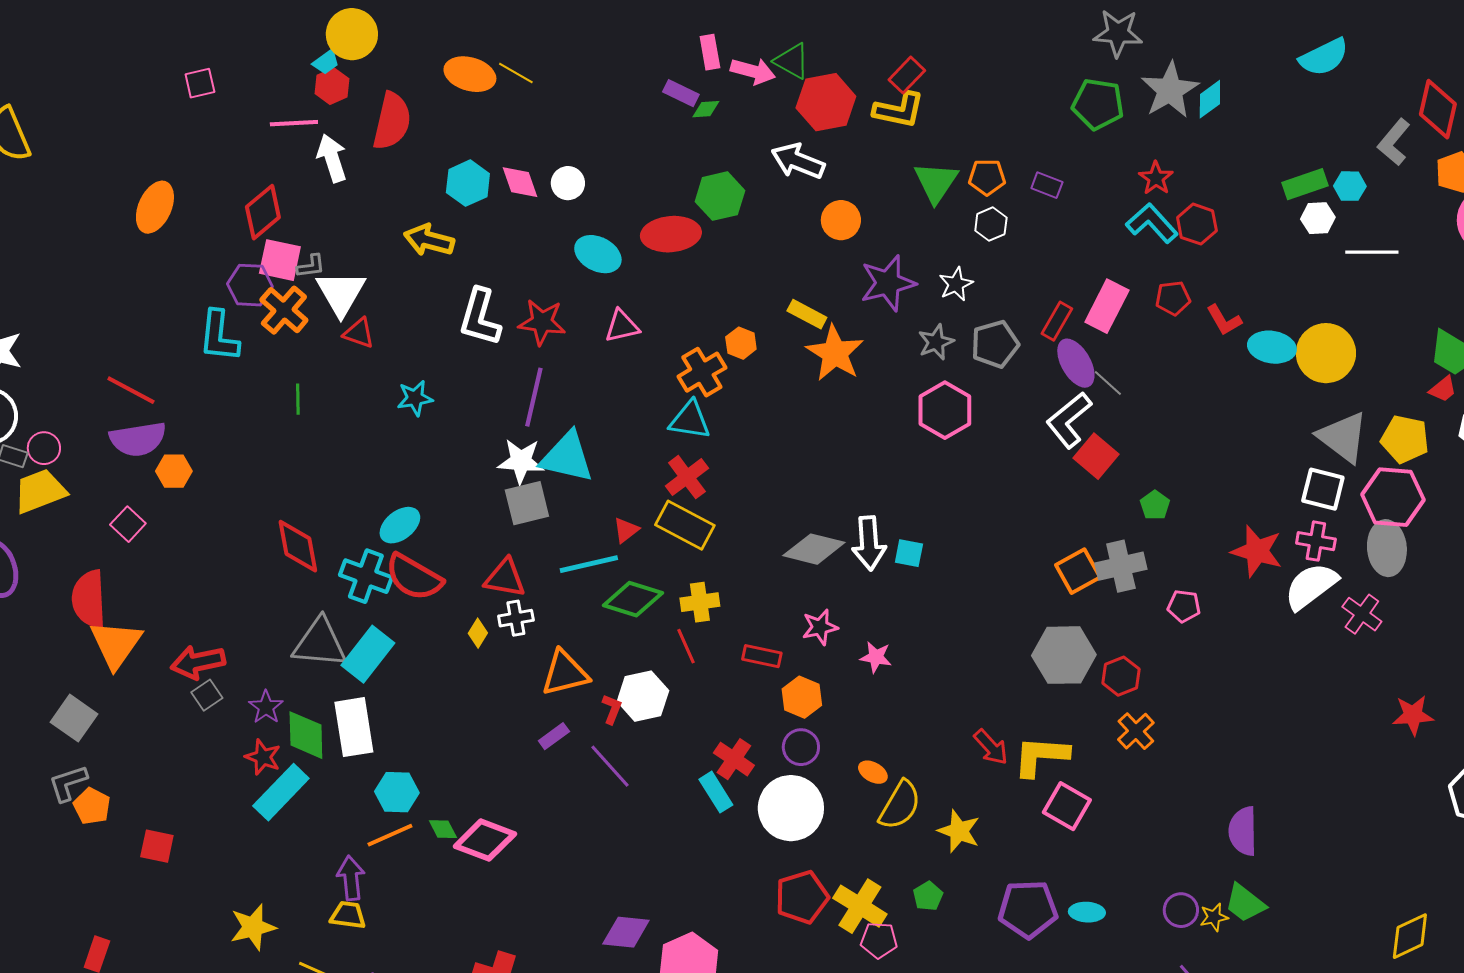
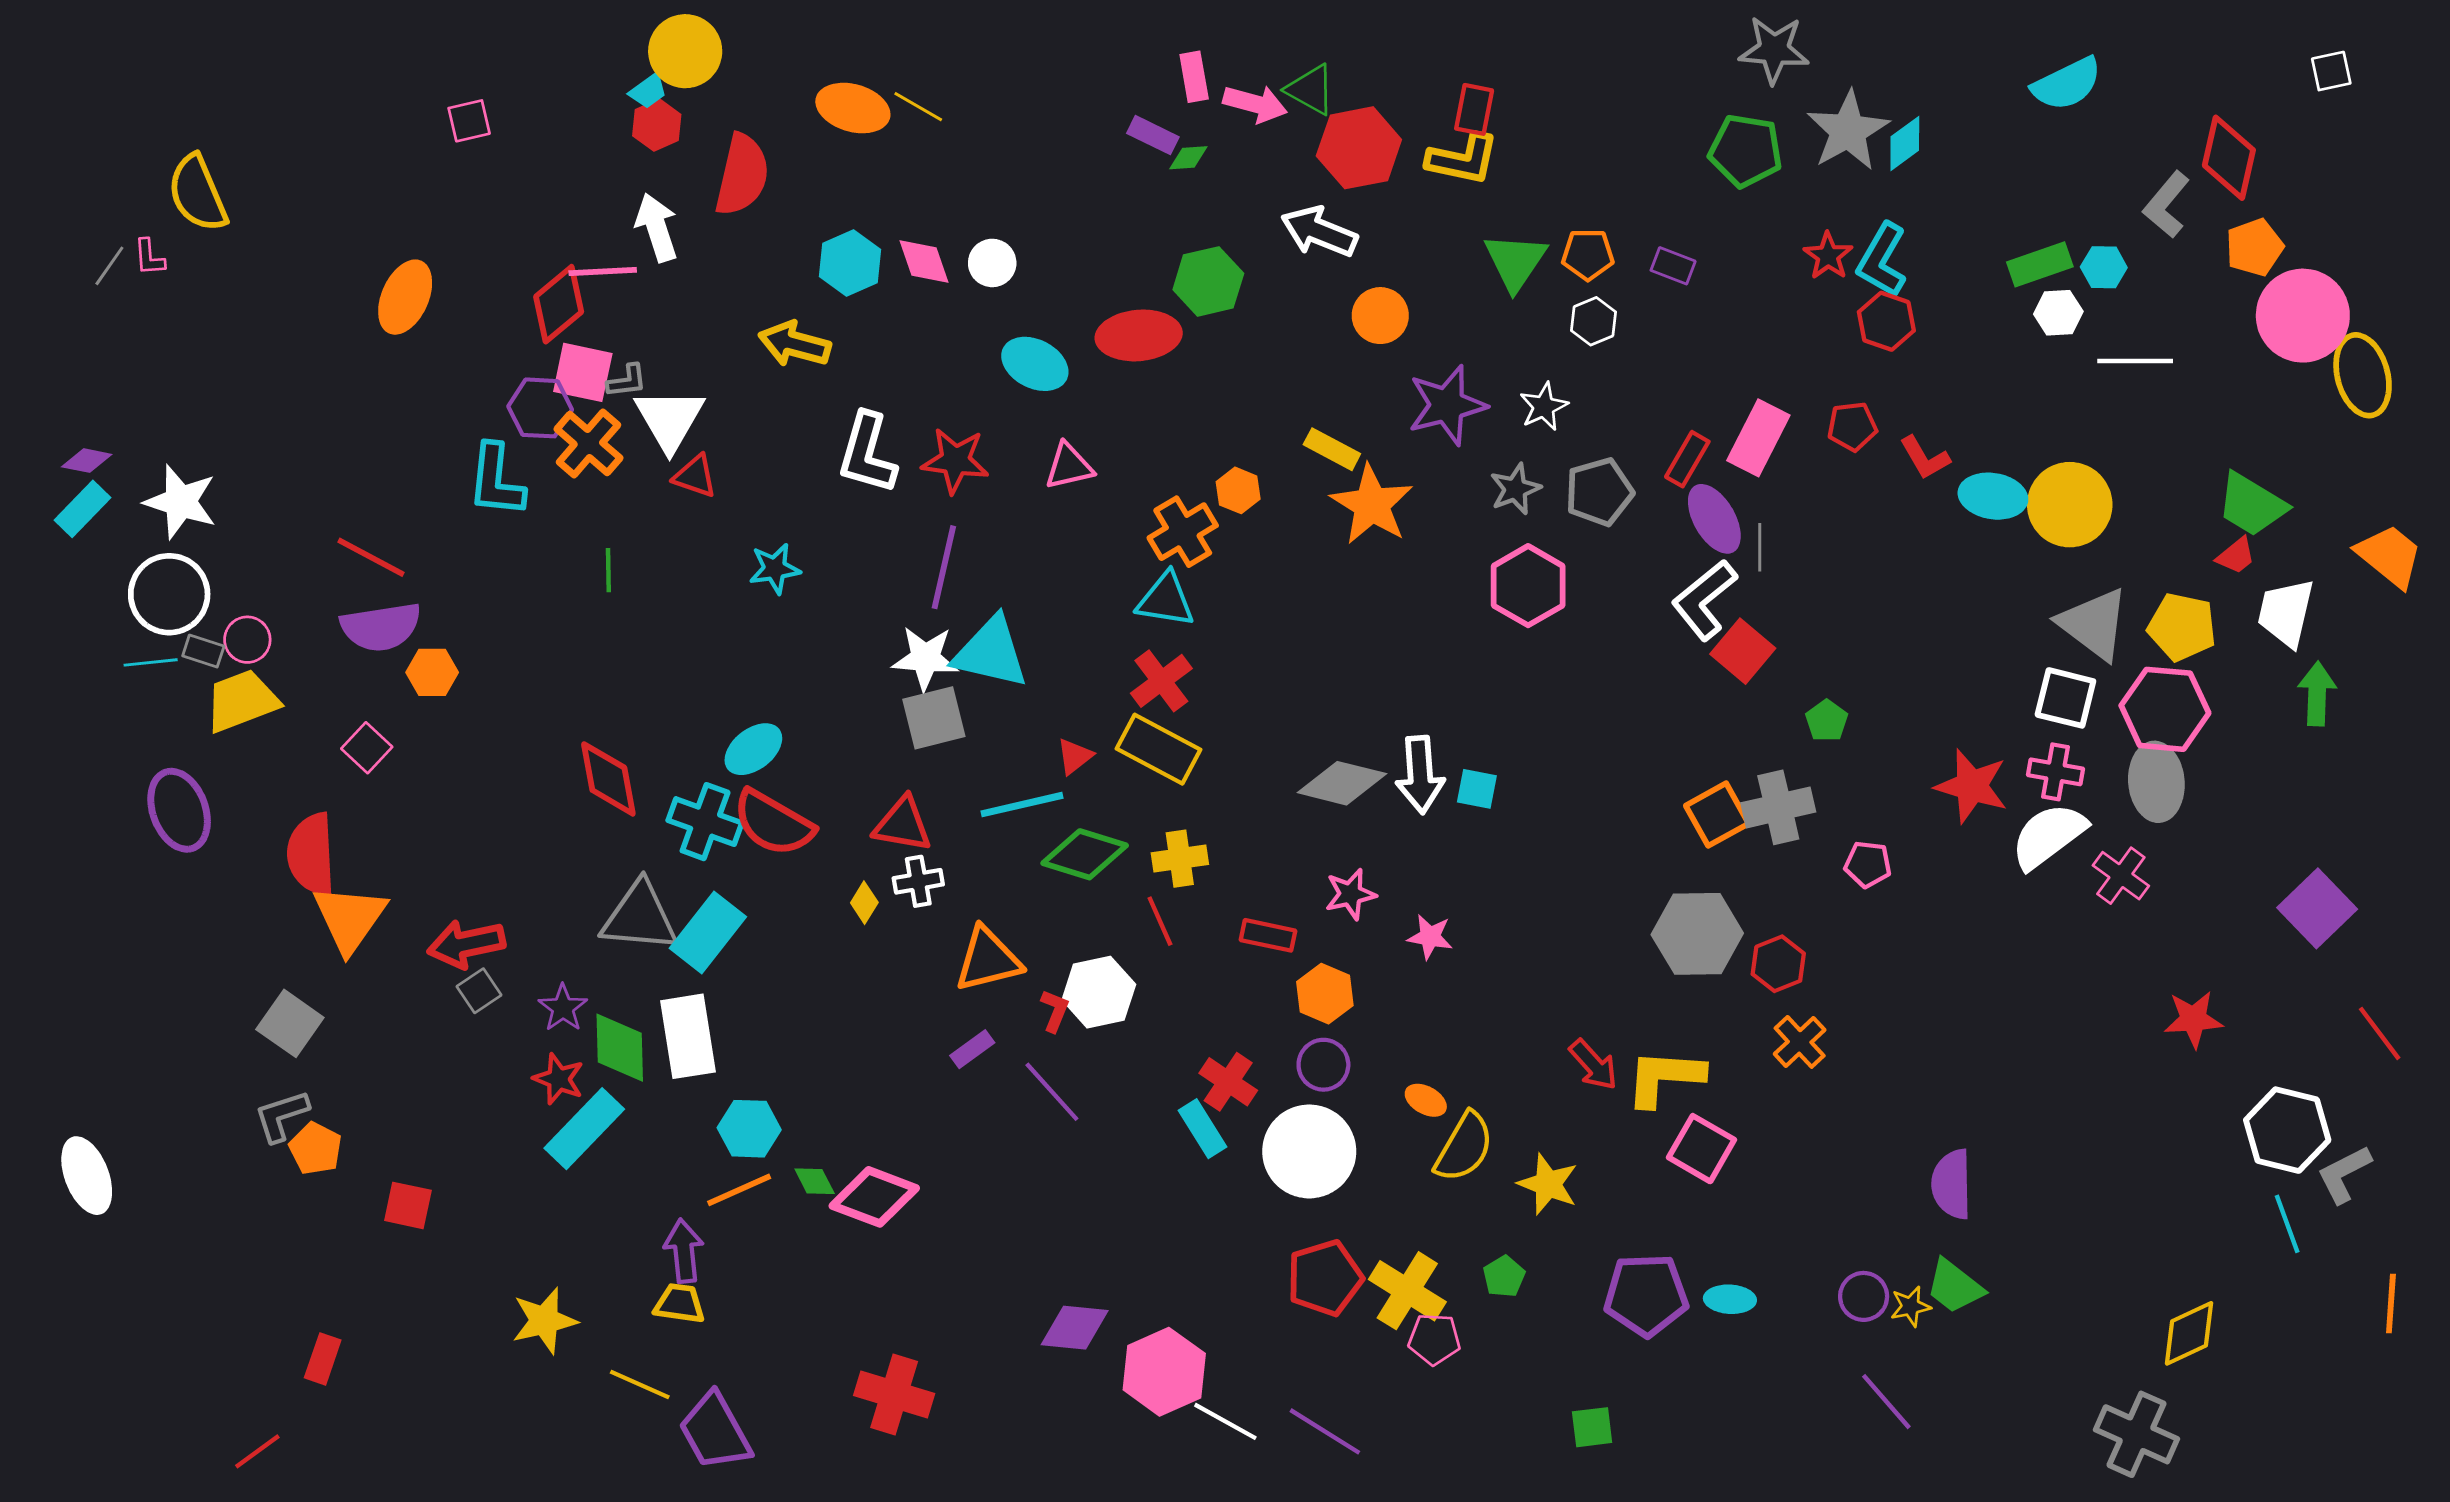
red rectangle: (907, 75) -> (1474, 109), turned -33
pink line: (294, 123) -> (603, 271), moved
cyan L-shape: (1152, 223) -> (1882, 260), moved, turned -108
gray line: (1108, 383) -> (1760, 547), turned 48

